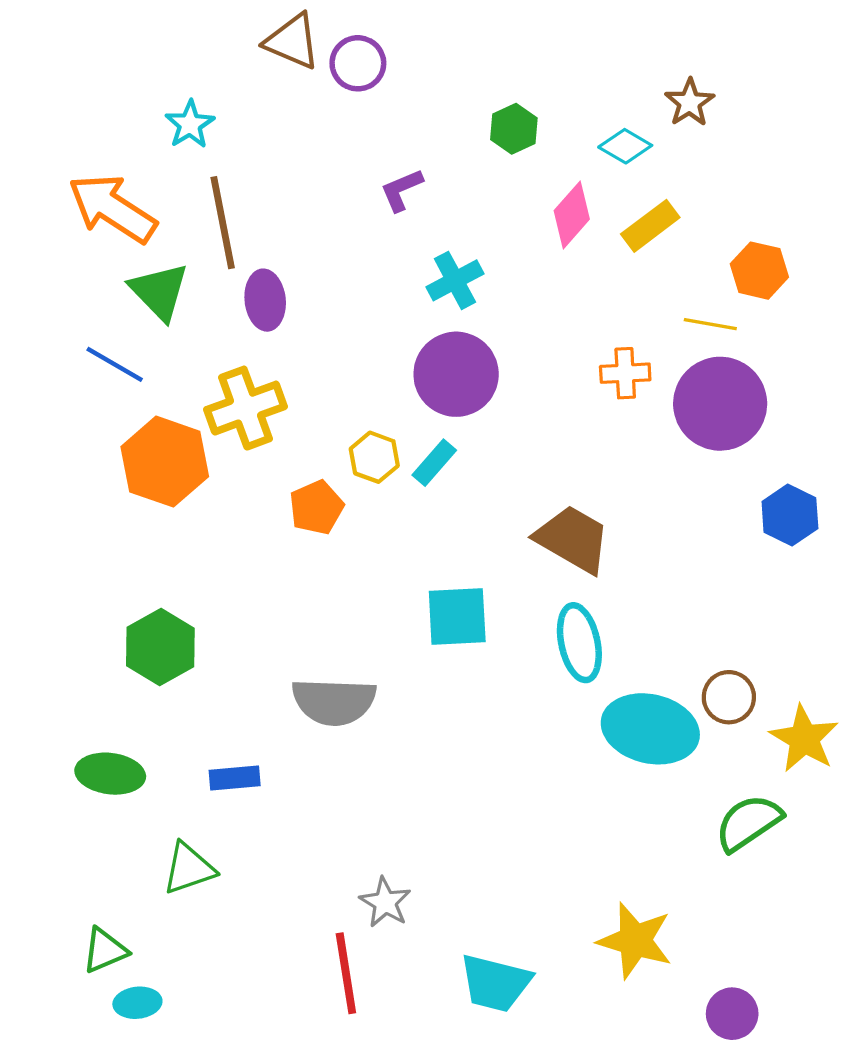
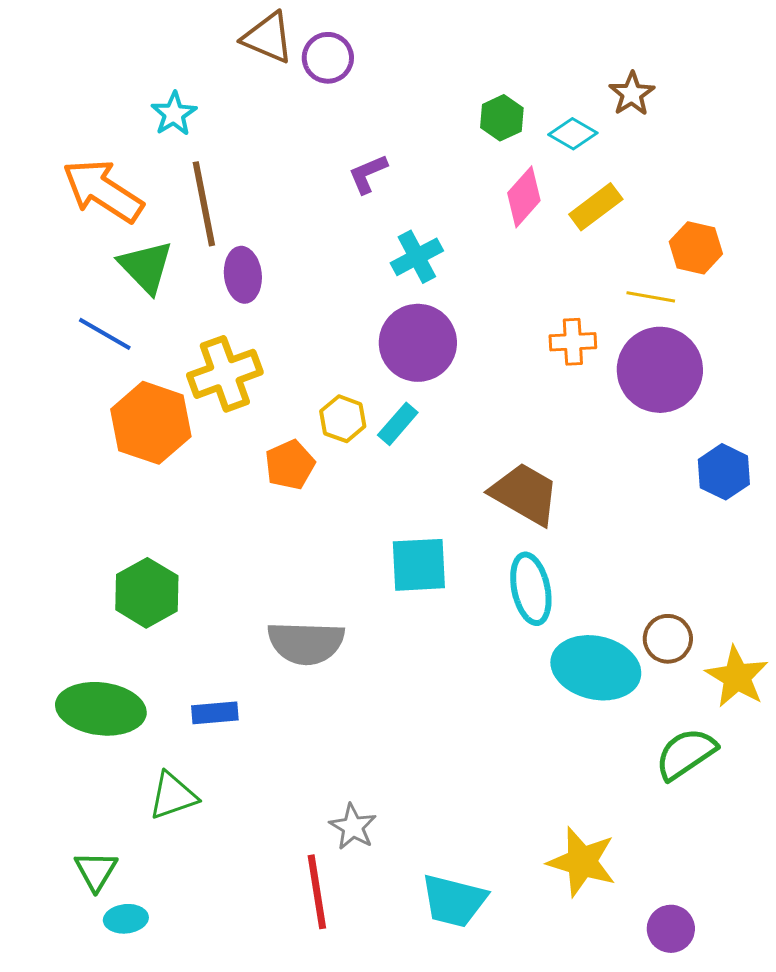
green hexagon: (514, 129) -> (502, 118), moved
green ellipse: (110, 774) -> (101, 709), size x1.4
green triangle: (105, 950) -> (96, 871), turned -36

